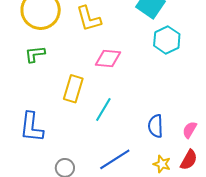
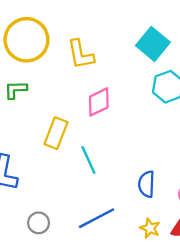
pink diamond: (108, 58) -> (99, 102), turned -36
cyan line: (103, 110) -> (88, 160), turned -60

